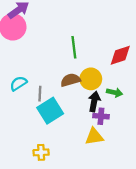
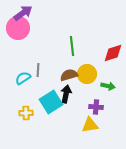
gray line: (40, 94) -> (38, 70), moved
black arrow: (94, 102) -> (66, 94), moved
yellow cross: (41, 152) -> (26, 113), moved

